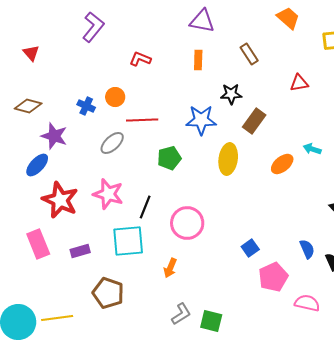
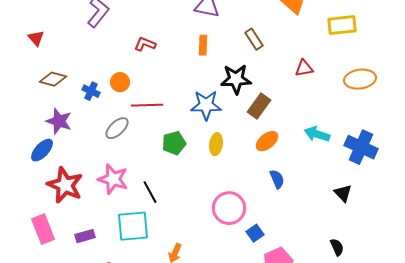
black star: (231, 94) -> (236, 79), size x1.4
brown diamond: (28, 106) -> (53, 79), moved
cyan arrow: (312, 149) -> (317, 134), size x1.4
yellow ellipse: (228, 159) -> (216, 144), moved, size x0.7
orange ellipse: (282, 164) -> (267, 141), moved
black line: (145, 207) -> (150, 192), turned -50
pink circle: (187, 223) -> (229, 208), moved
blue semicircle: (307, 249) -> (277, 179), moved

